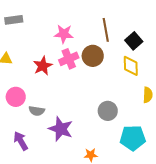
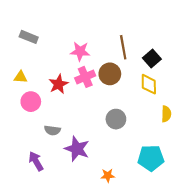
gray rectangle: (14, 20) -> (29, 37), turned 30
pink circle: (16, 97) -> (31, 102), moved
gray circle: (108, 111) -> (116, 119), moved

